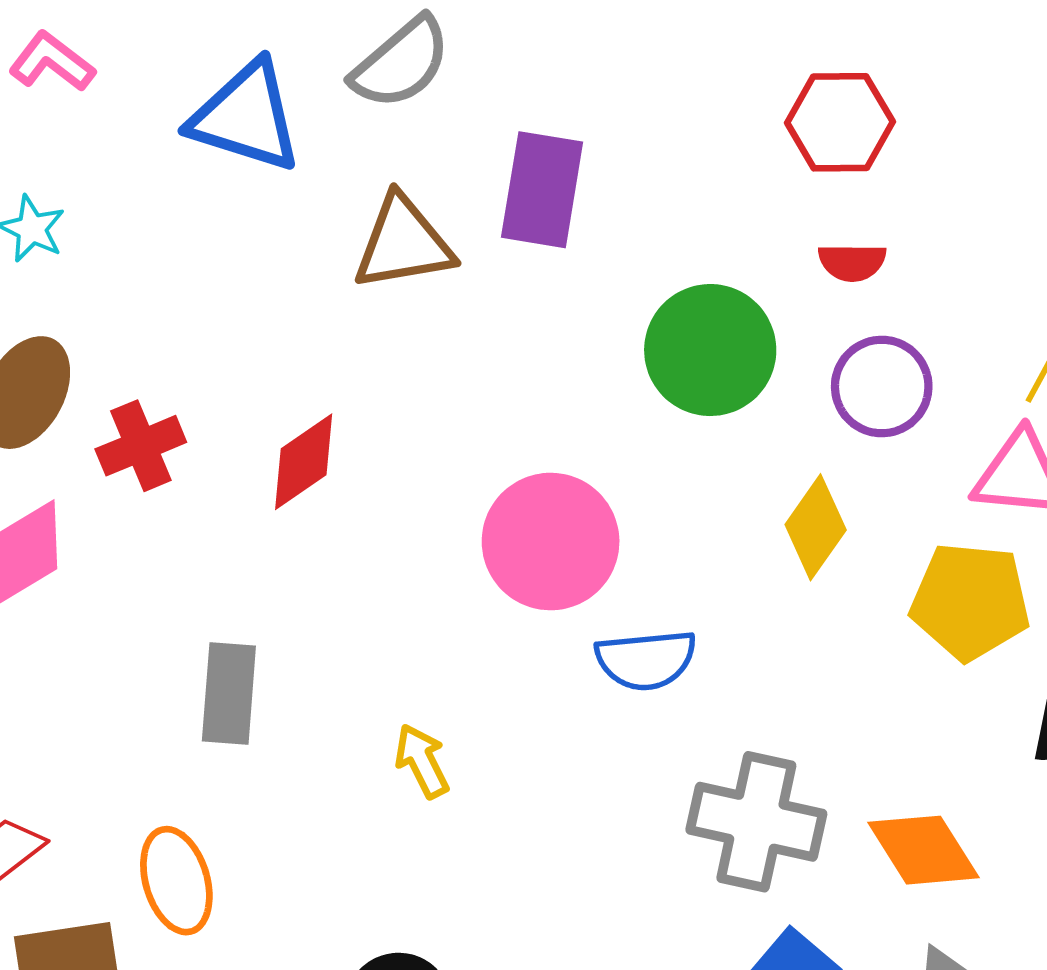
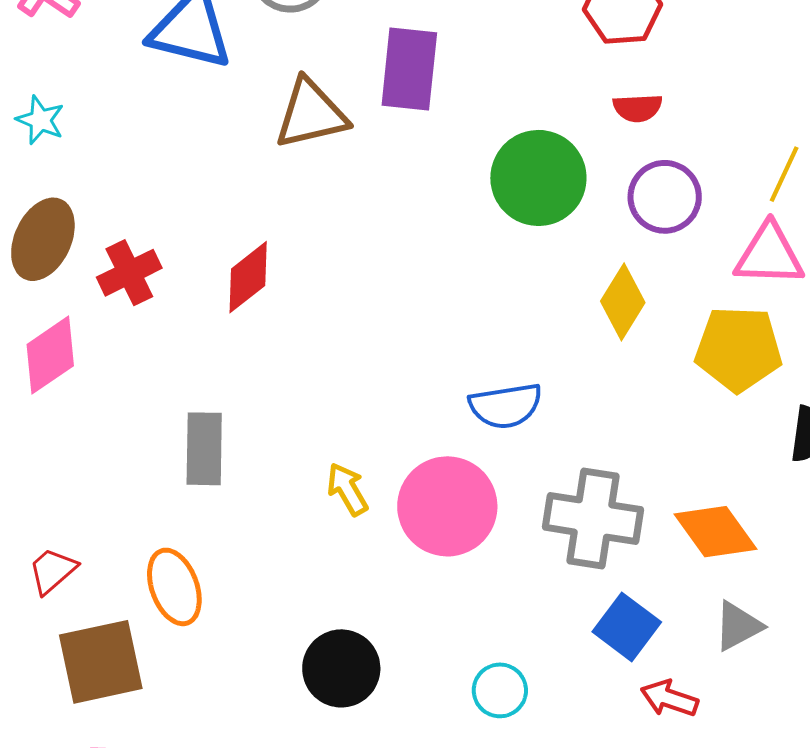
pink circle: (551, 542) -> (447, 506), moved

